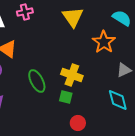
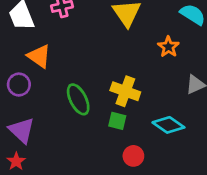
orange star: (104, 42) -> (168, 47), size x0.7
cyan diamond: (118, 100) -> (168, 125), moved, turned -40

